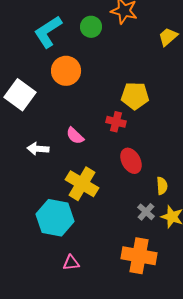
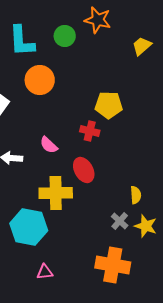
cyan L-shape: (48, 32) -> (22, 41), turned -60
red ellipse: (131, 161) -> (84, 170), moved
yellow cross: (82, 184) -> (56, 193), turned -32

